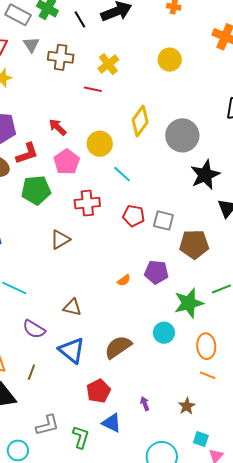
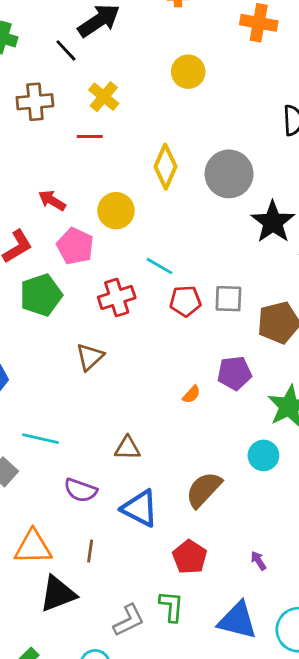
black line: (80, 19) -> (66, 50), moved
cyan line: (122, 174) -> (160, 266), moved
blue triangle: (112, 423) -> (237, 620), moved, size x1.4
green L-shape: (81, 437) -> (171, 606), moved

